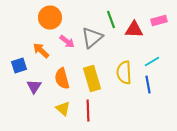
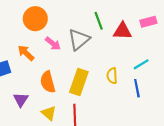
yellow semicircle: (124, 73) -> (112, 76), size x0.7
yellow rectangle: (92, 79) -> (79, 82), turned 35
purple triangle: (34, 87) -> (21, 100), moved

